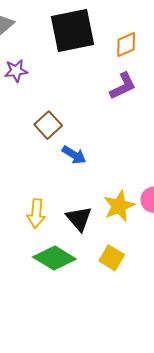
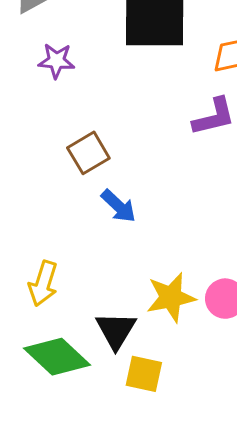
black triangle: (79, 219) -> (116, 330), moved
yellow square: (112, 258) -> (144, 374), turned -30

